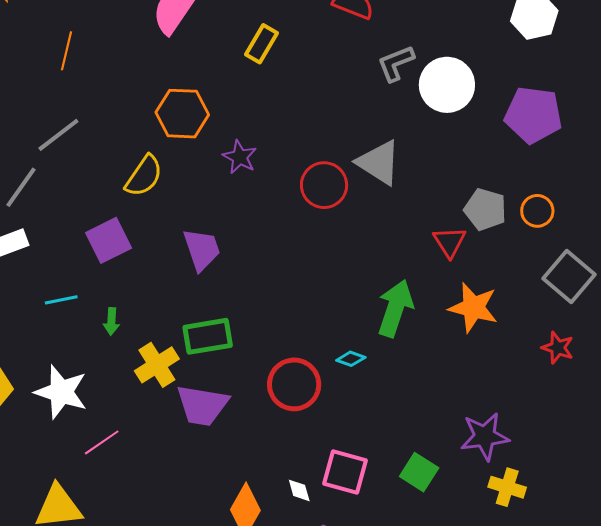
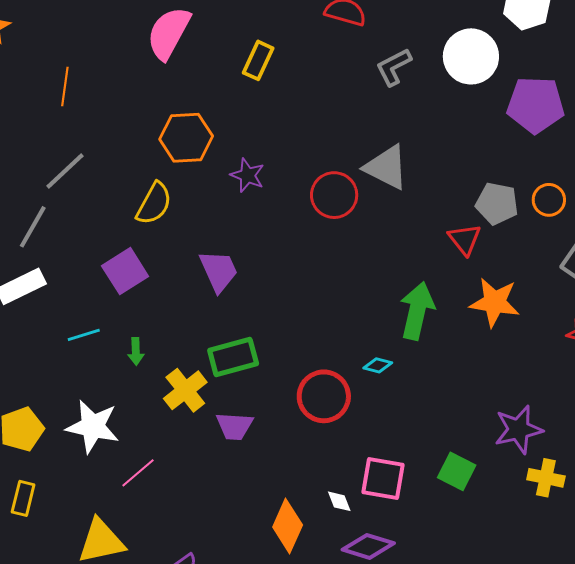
white circle: (447, 85) -> (471, 56), moved
purple trapezoid: (202, 405) -> (234, 426), size x0.7

